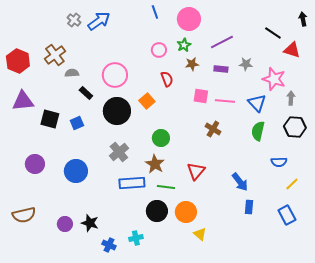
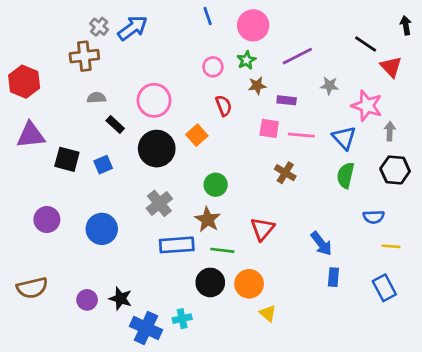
red triangle: (292, 50) -> (391, 67), turned 30
brown cross: (55, 55) -> (84, 56), moved, turned 30
purple rectangle: (221, 69) -> (287, 100), moved
yellow line: (292, 184) -> (391, 246), turned 48
blue cross: (109, 245) -> (146, 328), size x1.6

